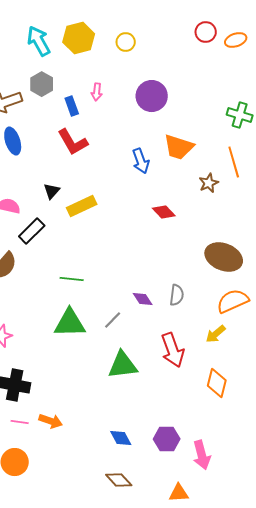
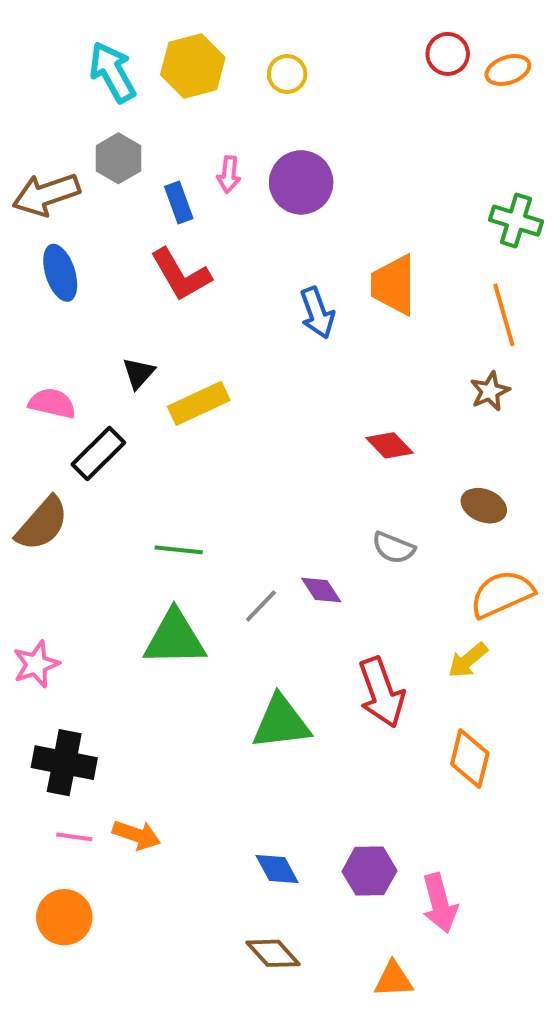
purple circle: (152, 96) -> (301, 182), moved
orange trapezoid: (179, 147) -> (393, 285), turned 72
brown star: (209, 183) -> (490, 391), moved
red diamond: (164, 212) -> (389, 445), moved
brown ellipse: (224, 257) -> (484, 506), size x0.6
gray semicircle: (177, 295) -> (393, 548), moved, turned 105
gray line: (113, 320) -> (261, 606), moved

